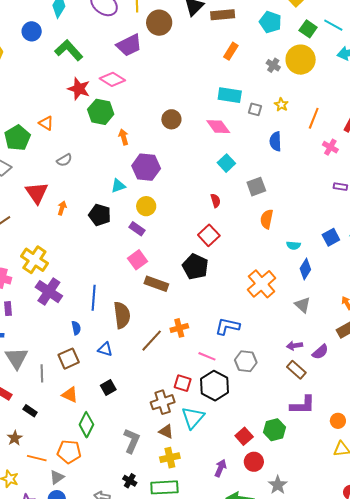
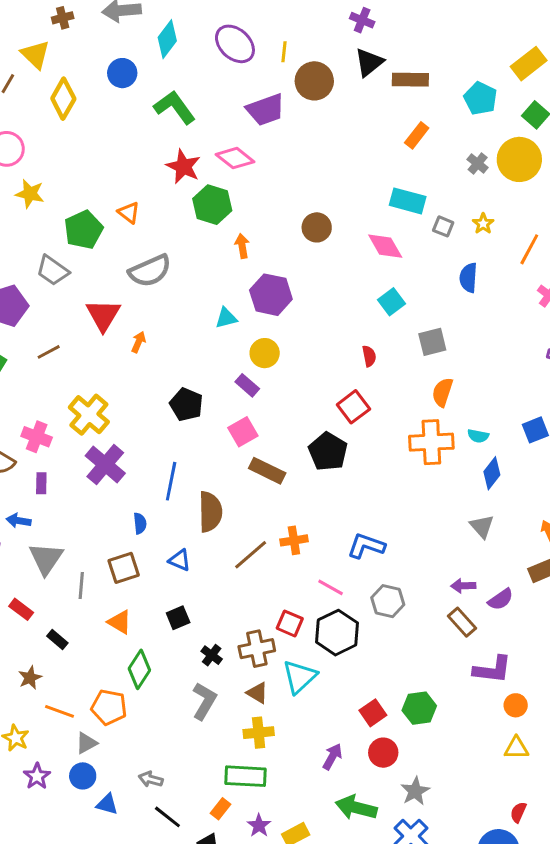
gray semicircle: (64, 160) -> (150, 271), size x1.8
black pentagon: (100, 215) -> (186, 404), moved
orange cross: (262, 284) -> (431, 442), moved, turned 32
purple L-shape: (303, 405) -> (492, 670), moved
black cross: (130, 481) -> (212, 655), moved

